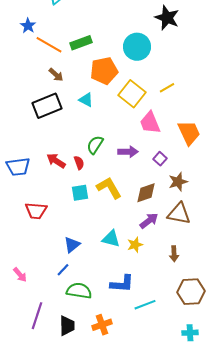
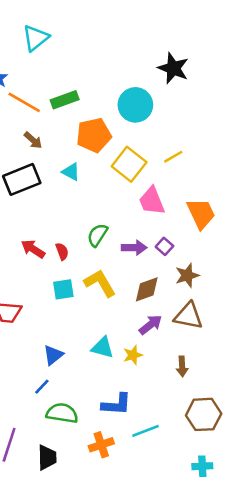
green semicircle: (95, 145) -> (97, 235), moved
purple arrow: (128, 152) -> (134, 248), moved
orange cross: (102, 325) -> (101, 445), moved

